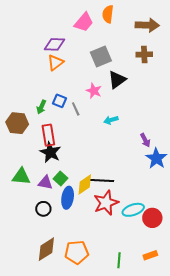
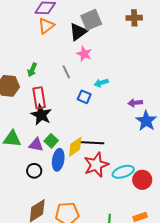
black triangle: (117, 80) -> (78, 32), moved
blue square: (60, 101) -> (84, 97), moved
purple arrow: (145, 140) -> (135, 103), turned 112

